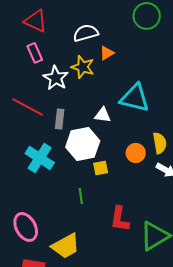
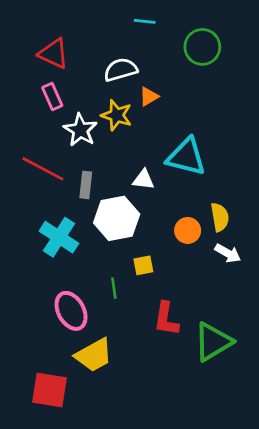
yellow square: (101, 168) -> (143, 265), moved
pink ellipse: (26, 227) -> (71, 311), moved

